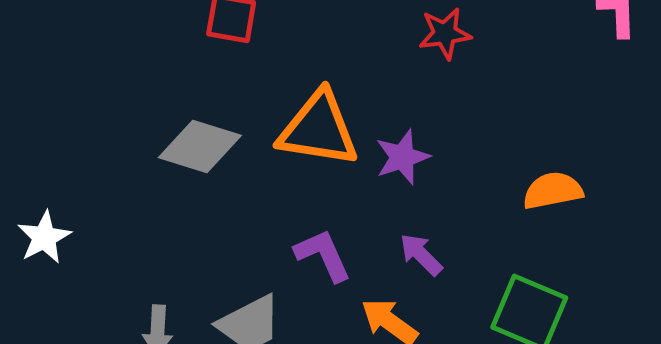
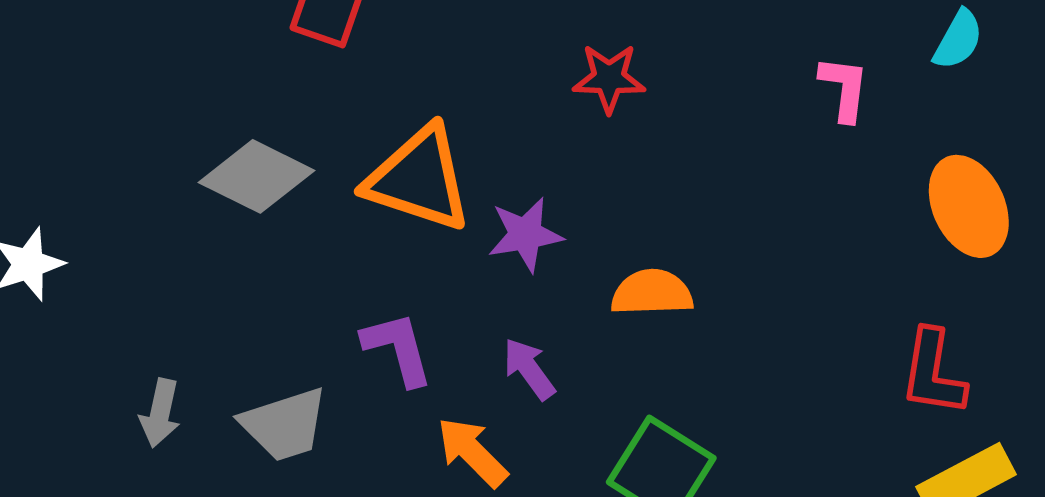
orange semicircle: (553, 191) -> (652, 293), moved

